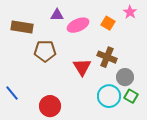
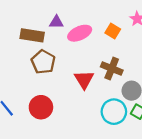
brown rectangle: (22, 27) -> (32, 35), moved
brown pentagon: (45, 51) -> (43, 62), turned 30
red circle: (50, 106) -> (41, 107), moved

